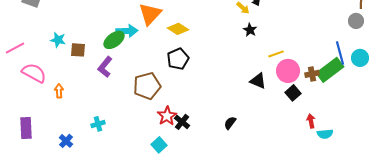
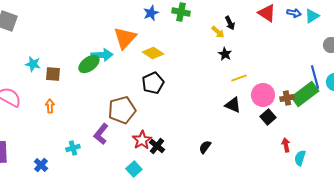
yellow line: (276, 54) -> (239, 78), moved
purple L-shape: (105, 67) -> (101, 134), moved
orange arrow: (59, 91) -> (50, 106), moved
cyan semicircle: (325, 134) -> (300, 158), turned 112

